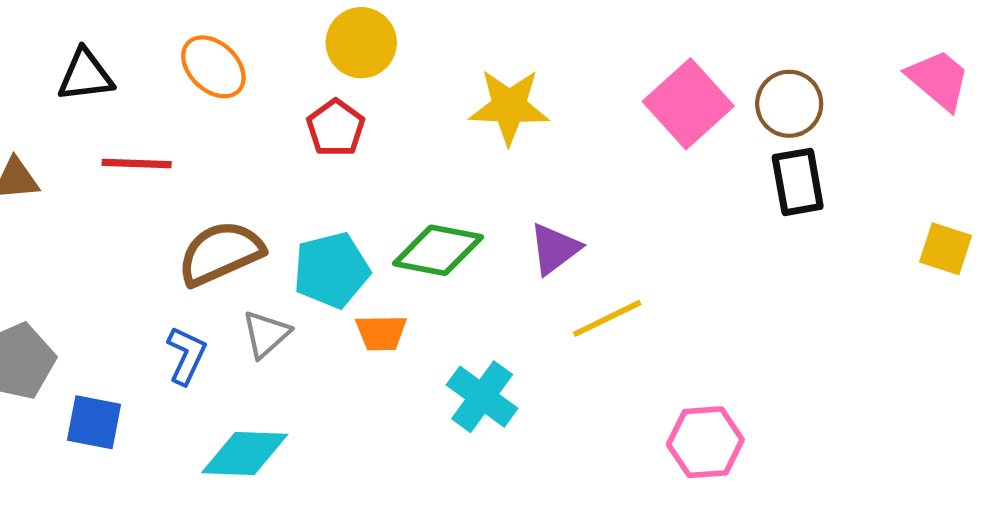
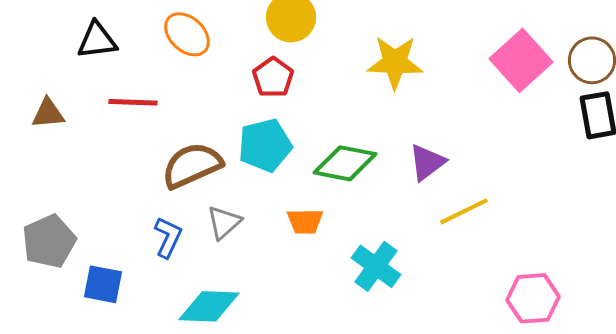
cyan pentagon: (331, 270) -> (265, 145), moved

